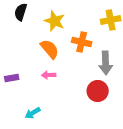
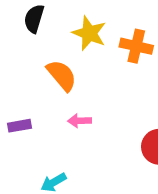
orange cross: (82, 42) -> (136, 46), moved
orange semicircle: (50, 49) -> (62, 75), moved

